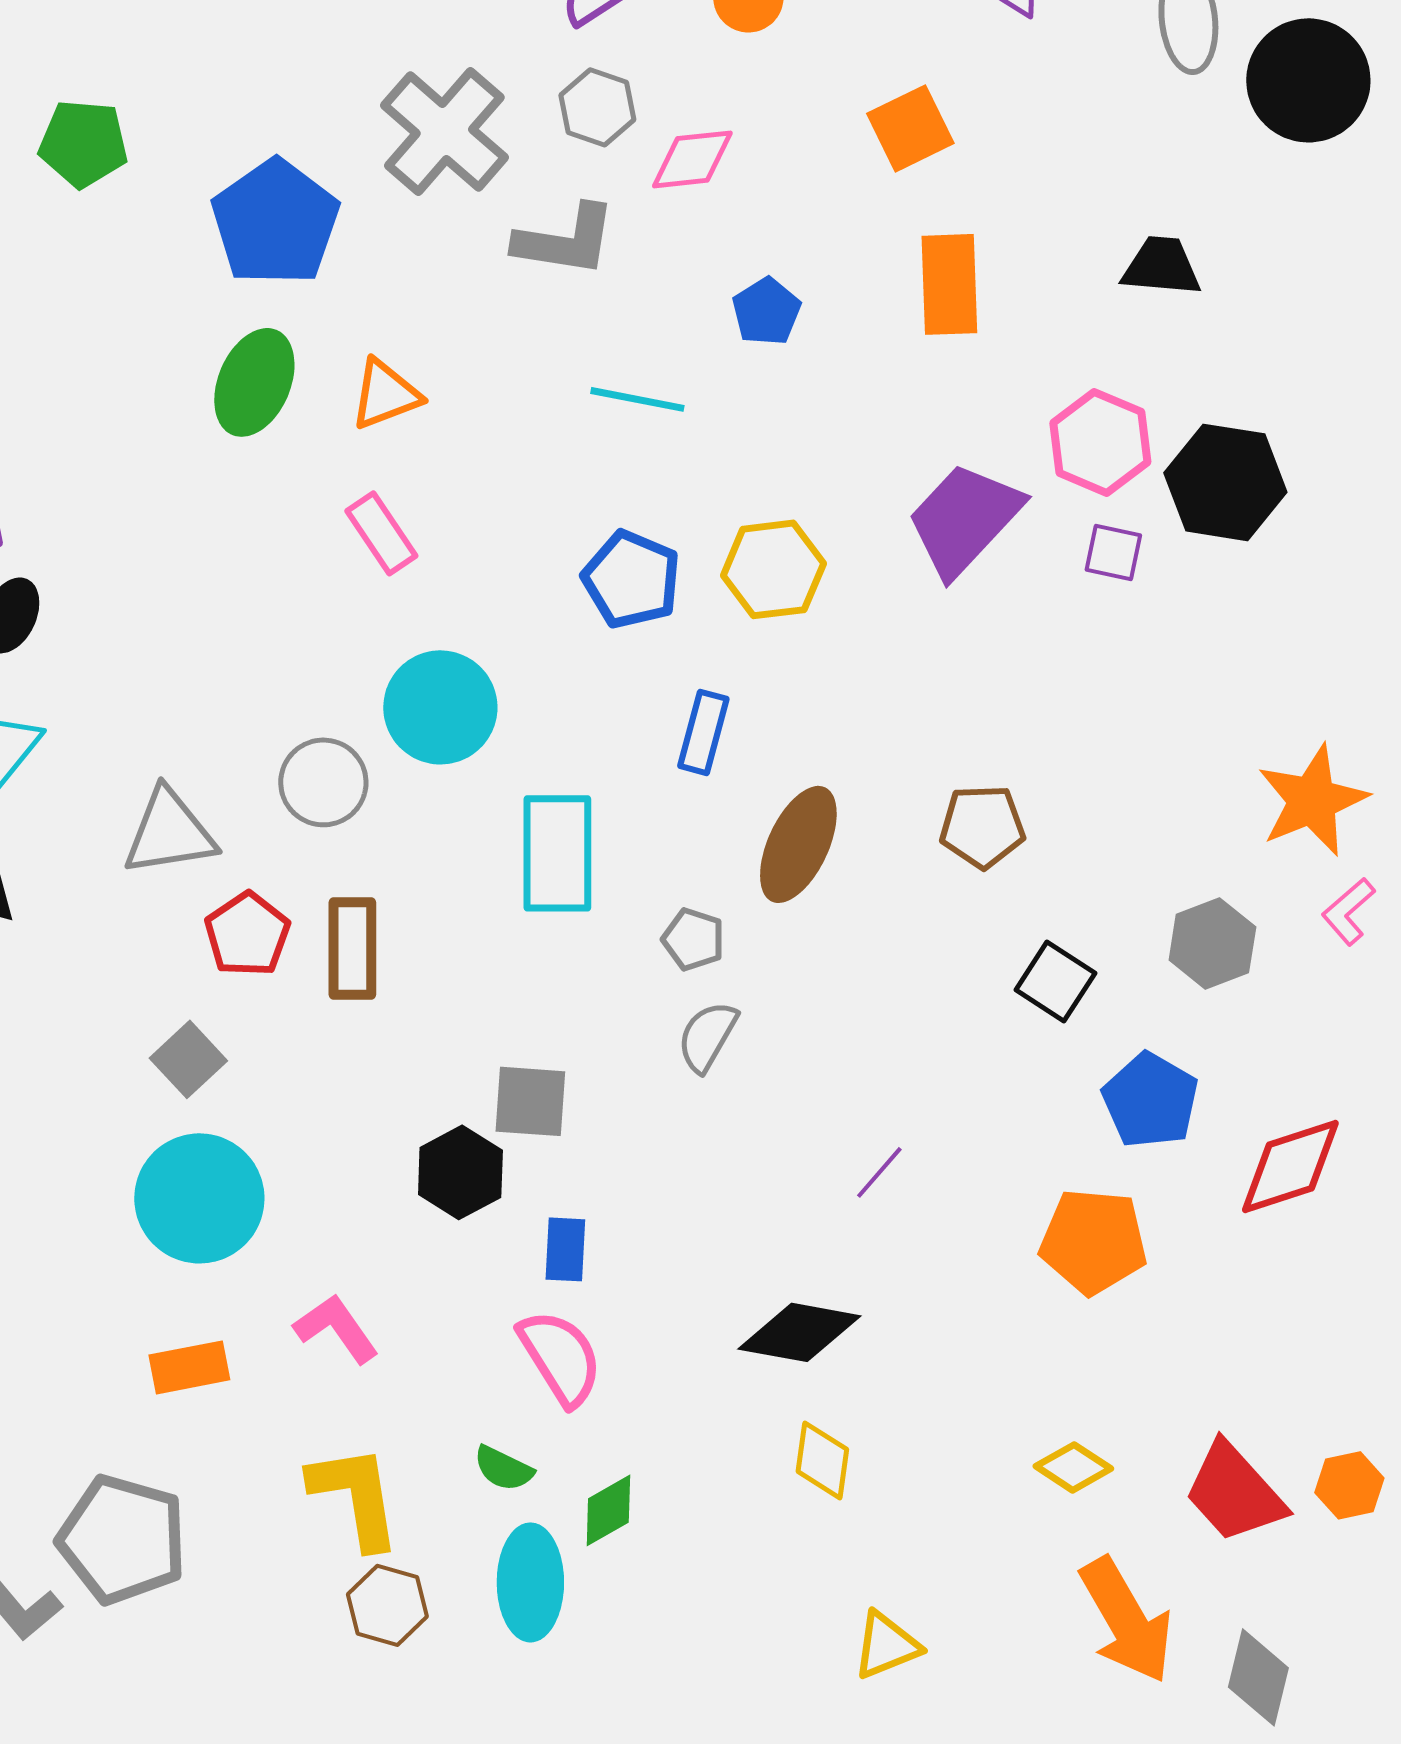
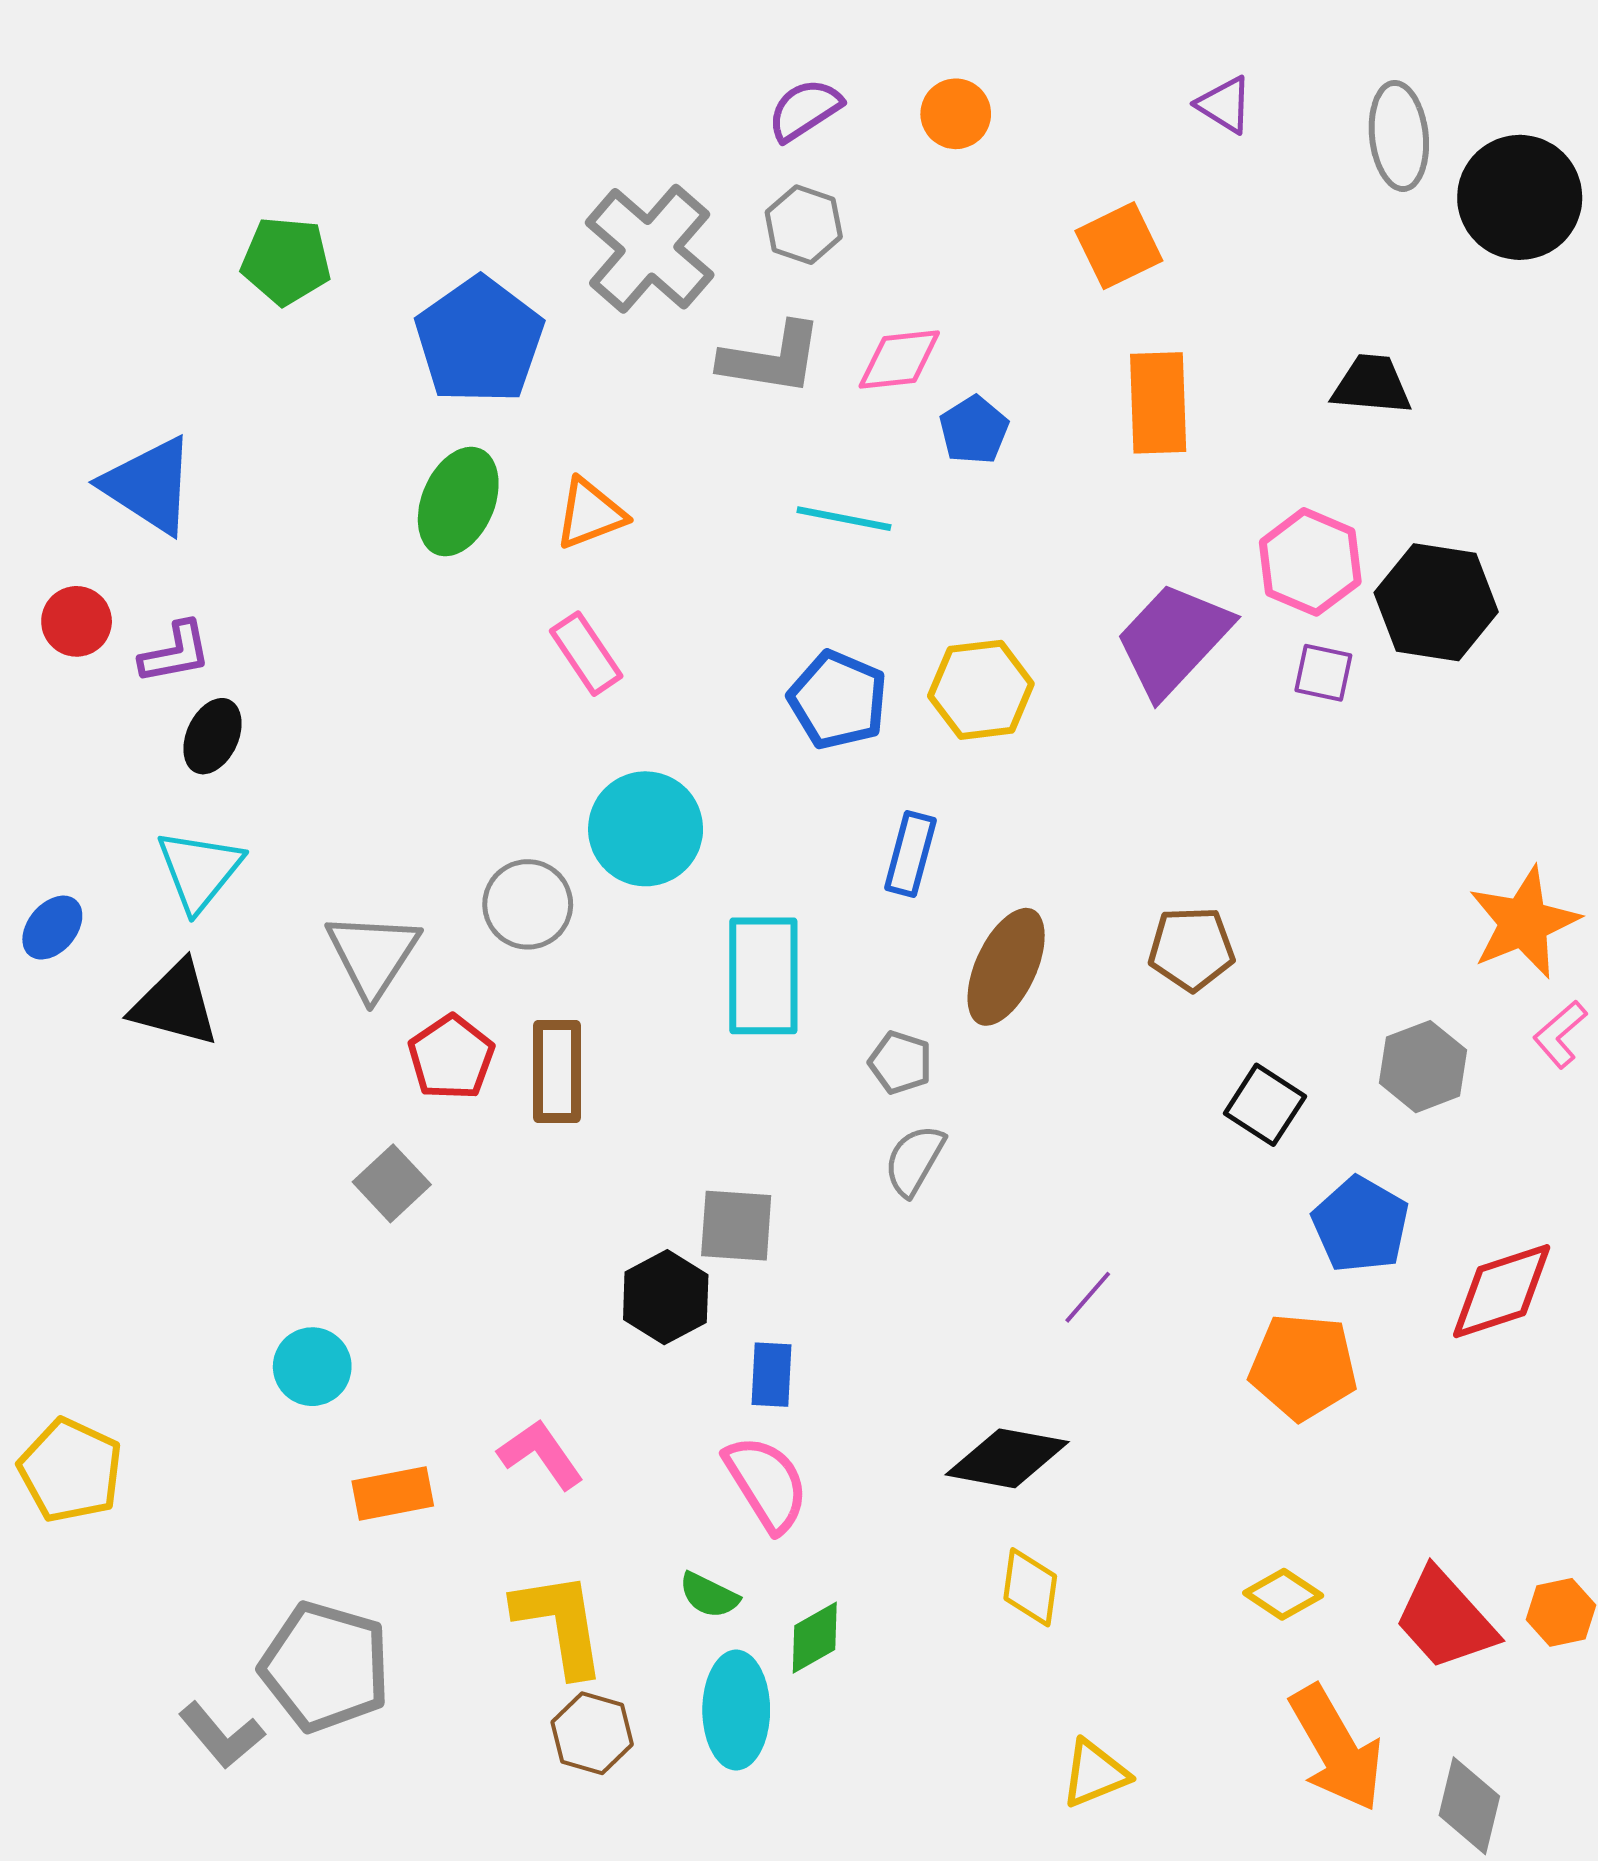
pink diamond: (692, 159) -> (899, 360), moved
gray triangle: (169, 832) -> (373, 955), turned -48
cyan circle: (199, 1198) -> (312, 1367), moved, size x0.6

